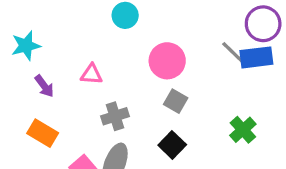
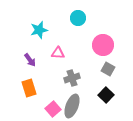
cyan star: (26, 46) -> (39, 30), moved
orange rectangle: (43, 133) -> (29, 88), turned 42

